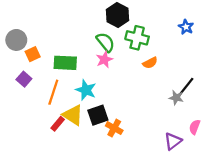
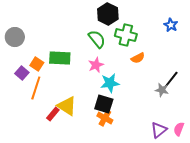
orange square: (33, 54) -> (37, 64), moved, turned -32
pink star: (104, 60) -> (96, 65), moved
cyan star: (86, 90) -> (110, 83), moved, turned -30
orange line: (53, 92) -> (36, 88), moved
black square: (98, 115) -> (104, 104), moved, turned 36
pink semicircle: (195, 127) -> (179, 129), moved

